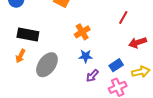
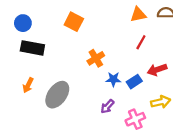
black rectangle: (28, 34) -> (32, 48), moved
blue star: (86, 56) -> (113, 79), moved
blue rectangle: (116, 65) -> (134, 82), moved

